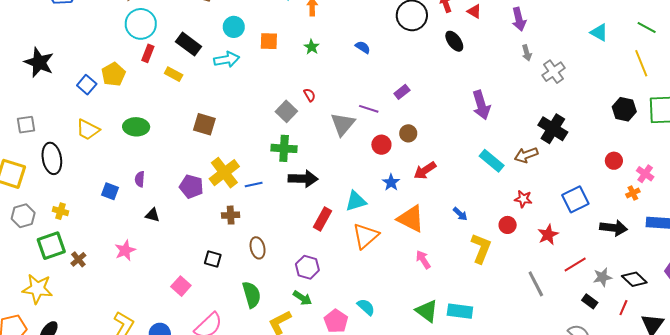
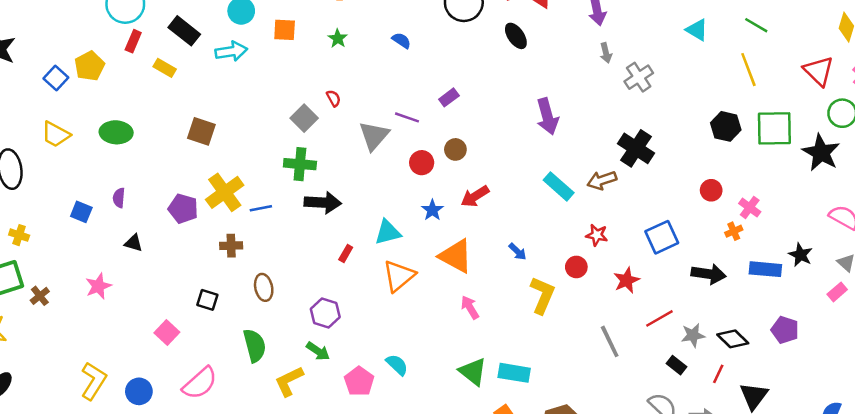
red rectangle: (323, 219) -> (346, 254), size x0.6

